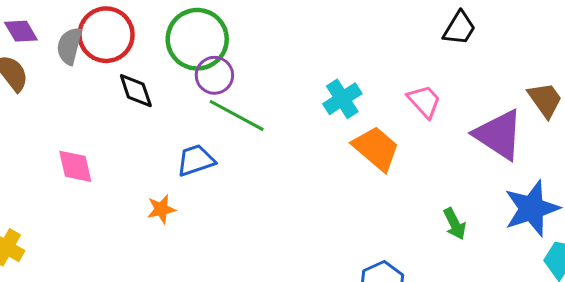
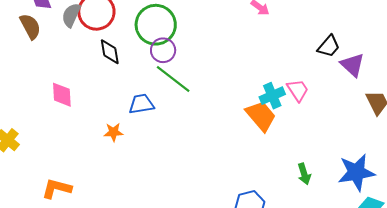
cyan cross: (342, 99) -> (272, 96), moved
purple triangle: (499, 135) -> (352, 65), moved, size x0.7

